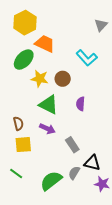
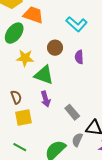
yellow star: (40, 79) -> (25, 58), moved
purple semicircle: (80, 104) -> (79, 57), moved
purple arrow: (47, 129) -> (46, 99), turned 56

